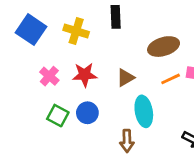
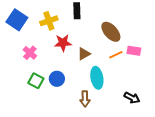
yellow cross: (76, 31) -> (49, 21), turned -36
brown ellipse: (164, 47) -> (111, 32), turned 65
red star: (85, 75) -> (63, 43), moved

